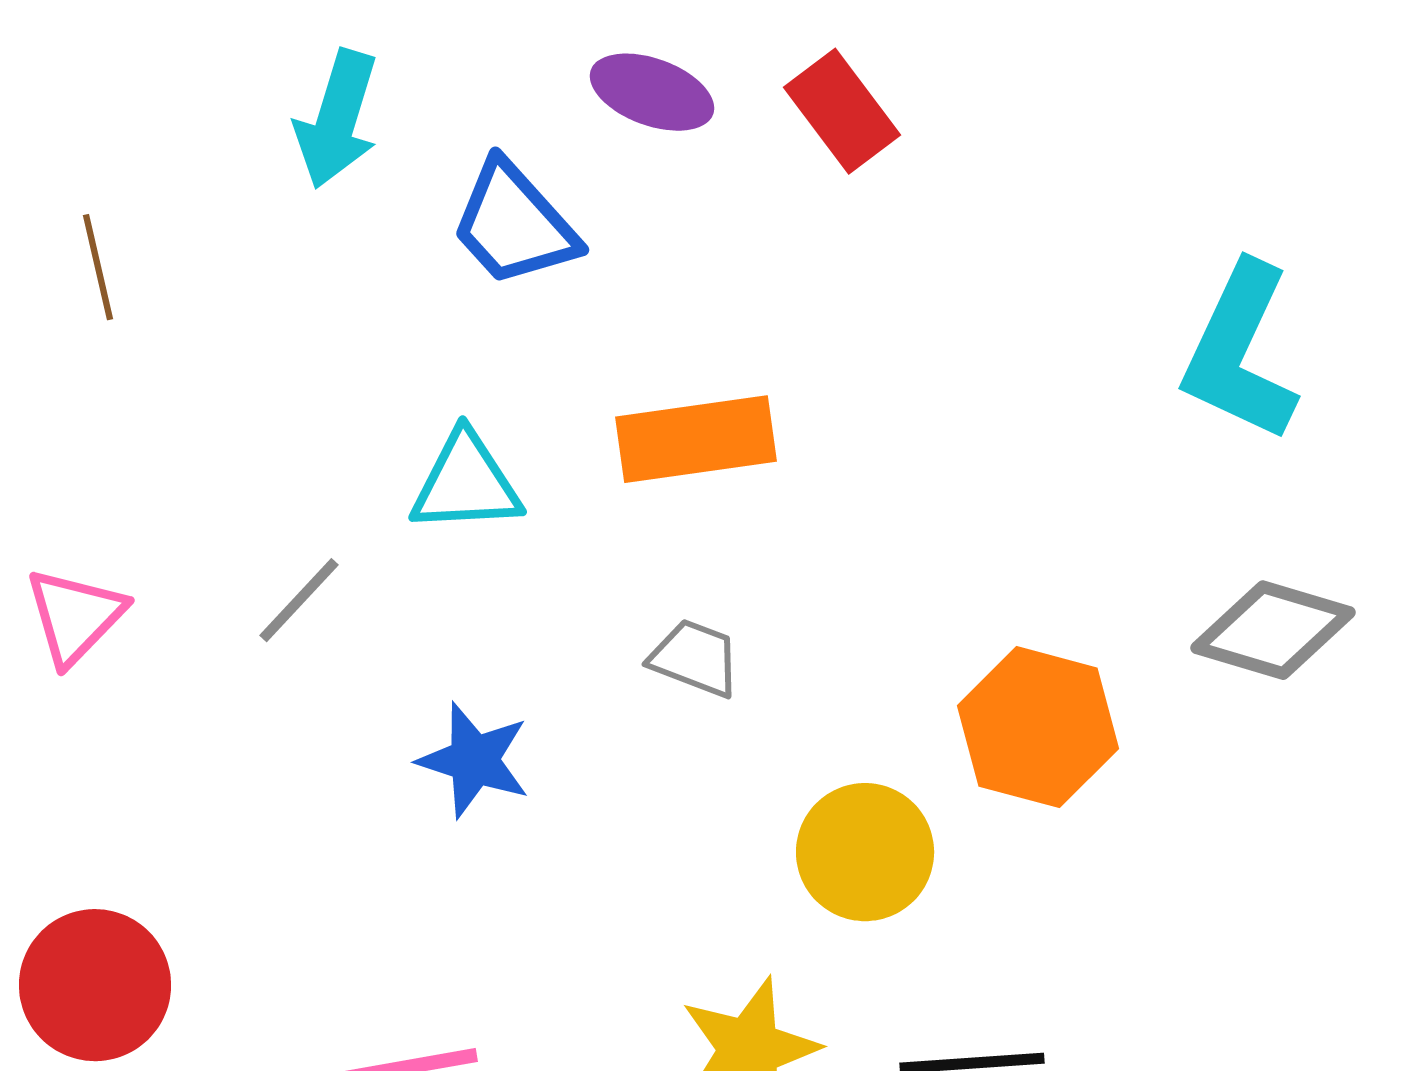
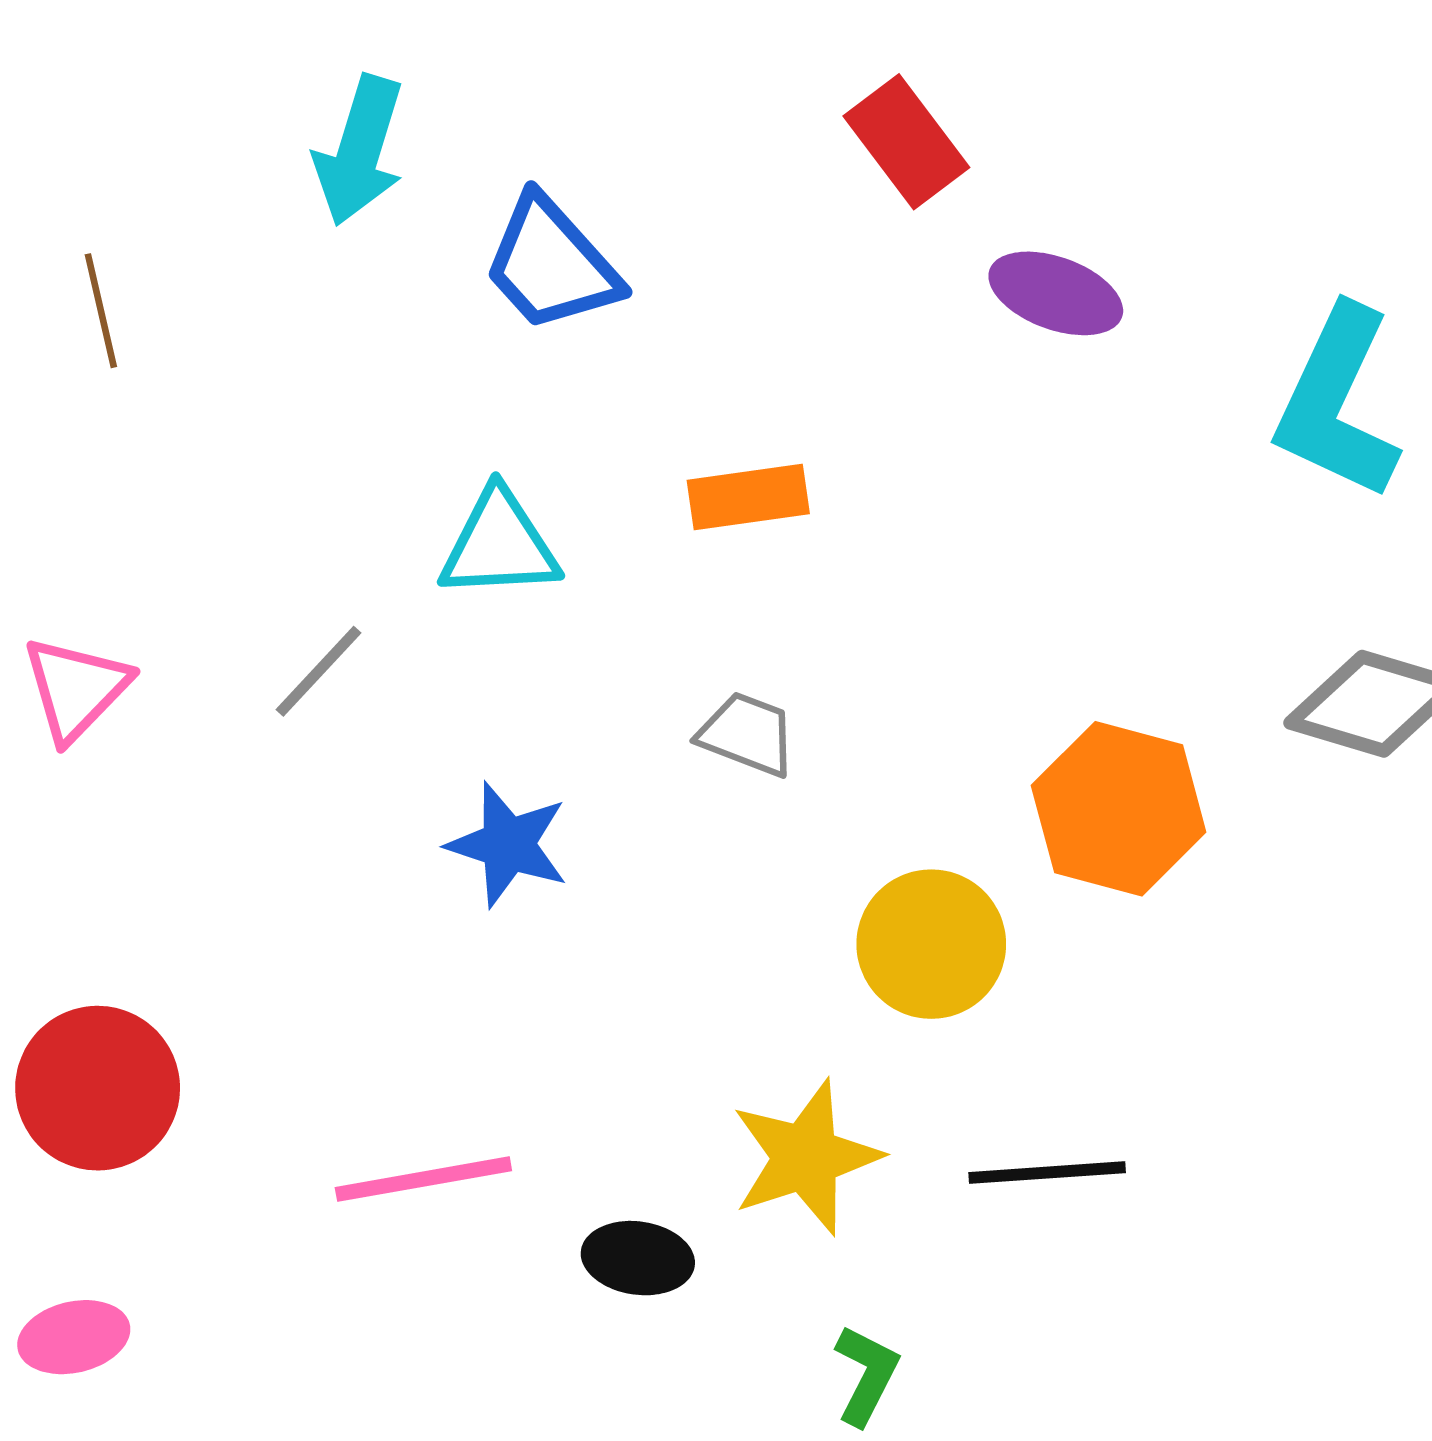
purple ellipse: (652, 92) -> (1056, 293), moved
orange rectangle: (696, 439) -> (748, 497), size x0.7

